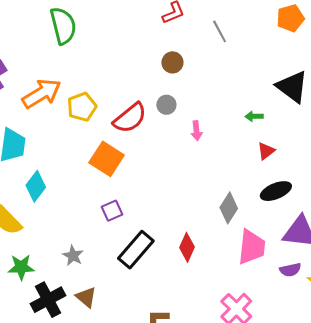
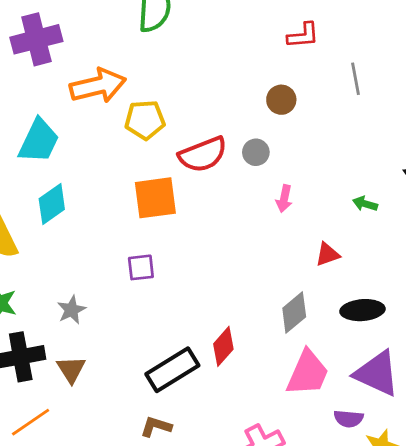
red triangle: (266, 151) -> (327, 254), moved
orange square: (107, 159) -> (155, 198), turned 32
black rectangle: (136, 250) -> (172, 370), moved

